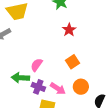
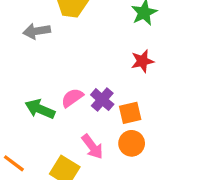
purple cross: (38, 87) -> (102, 100), moved
orange circle: (81, 87) -> (132, 143), moved

